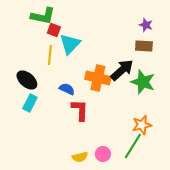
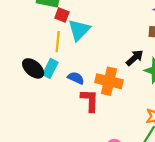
black arrow: (122, 70) -> (135, 58), size x0.7
orange cross: (98, 78) -> (109, 81), moved
cyan rectangle: (30, 103) -> (50, 68), moved

